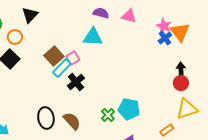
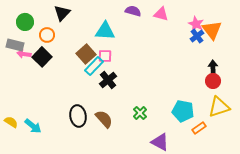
cyan triangle: (93, 37) -> (105, 31), moved
pink square: (73, 58) -> (105, 56), turned 32
cyan pentagon: (129, 109) -> (183, 111), moved

